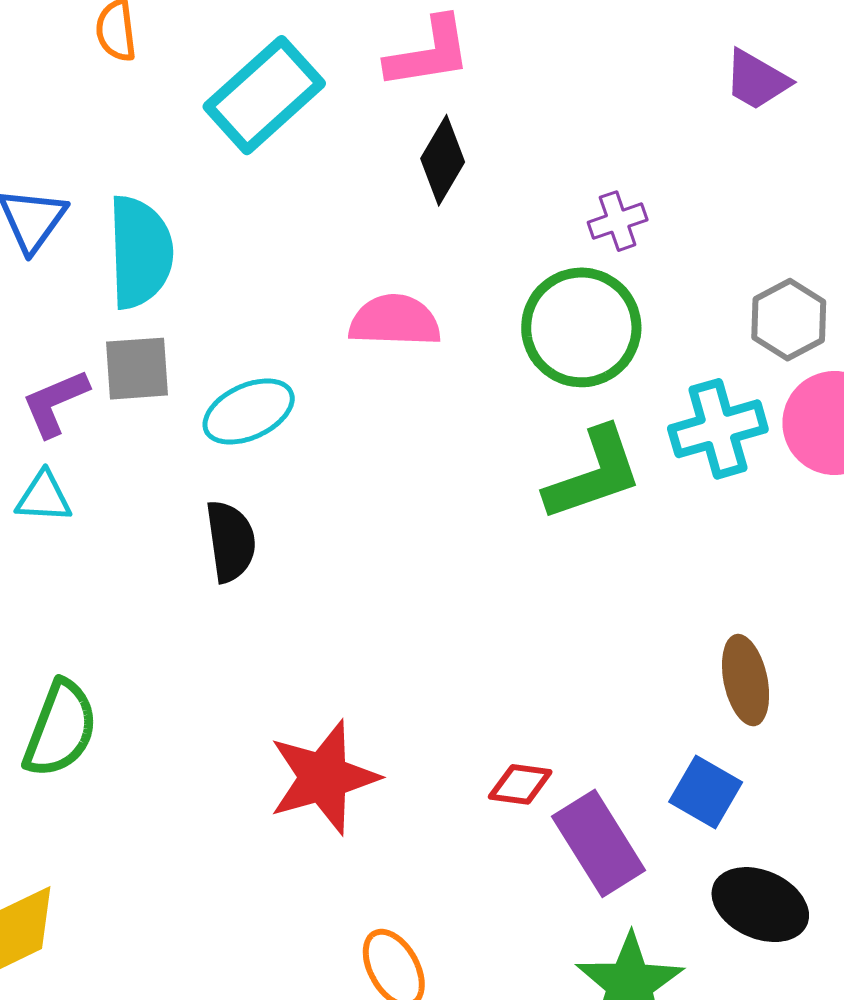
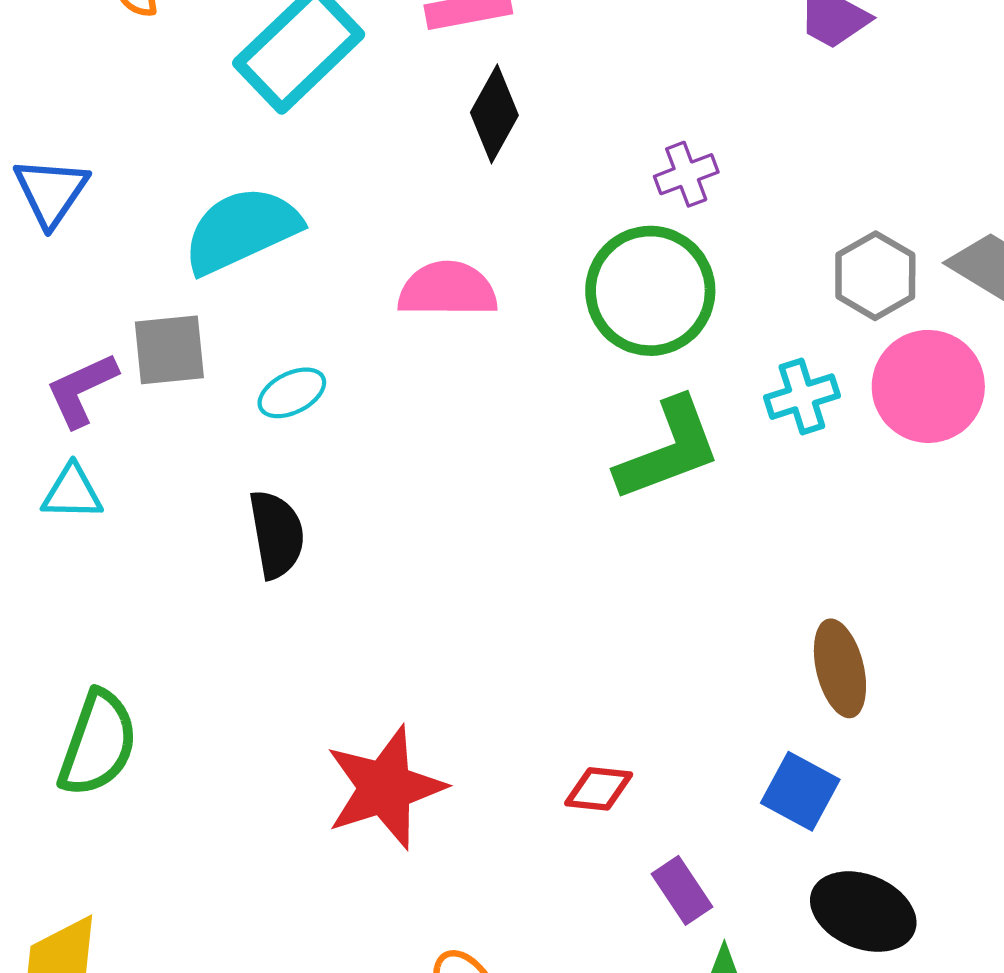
cyan semicircle: (140, 252) -> (242, 230), moved, turned -111
cyan ellipse: (249, 412) -> (292, 393), size x0.7
cyan cross: (718, 429) -> (802, 397), size x0.7
purple rectangle: (599, 843) -> (682, 890), moved, size x0.6

